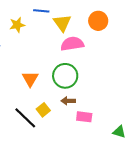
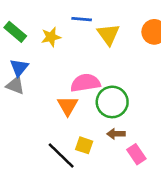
pink semicircle: (72, 44) -> (85, 83), moved
yellow square: (43, 110) -> (84, 145), turned -32
pink rectangle: (84, 117) -> (136, 154), turned 49

